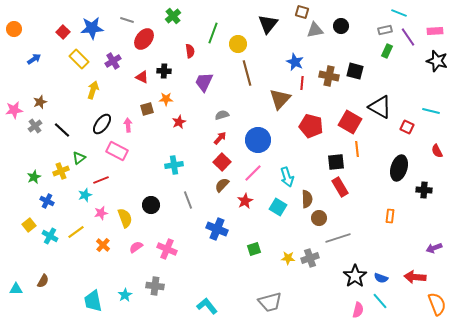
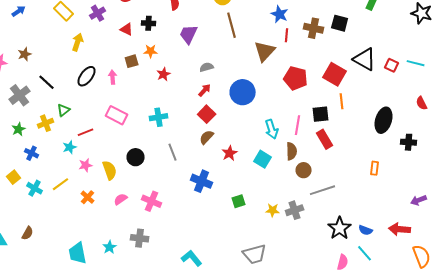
gray cross: (35, 126) -> (20, 95), moved, size x1.5
red square: (407, 127) -> (392, 65), moved
pink rectangle: (117, 151) -> (117, 115), moved
pink line: (253, 173) -> (298, 125), moved, turned -36

